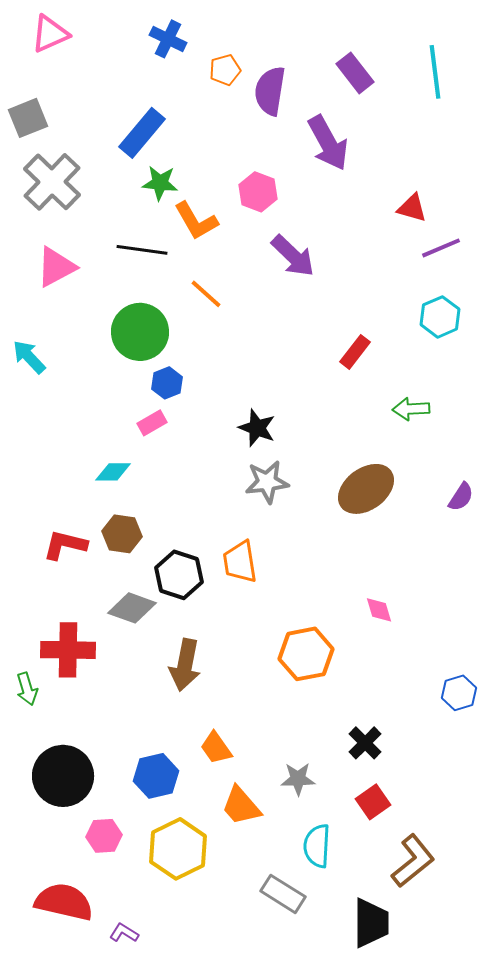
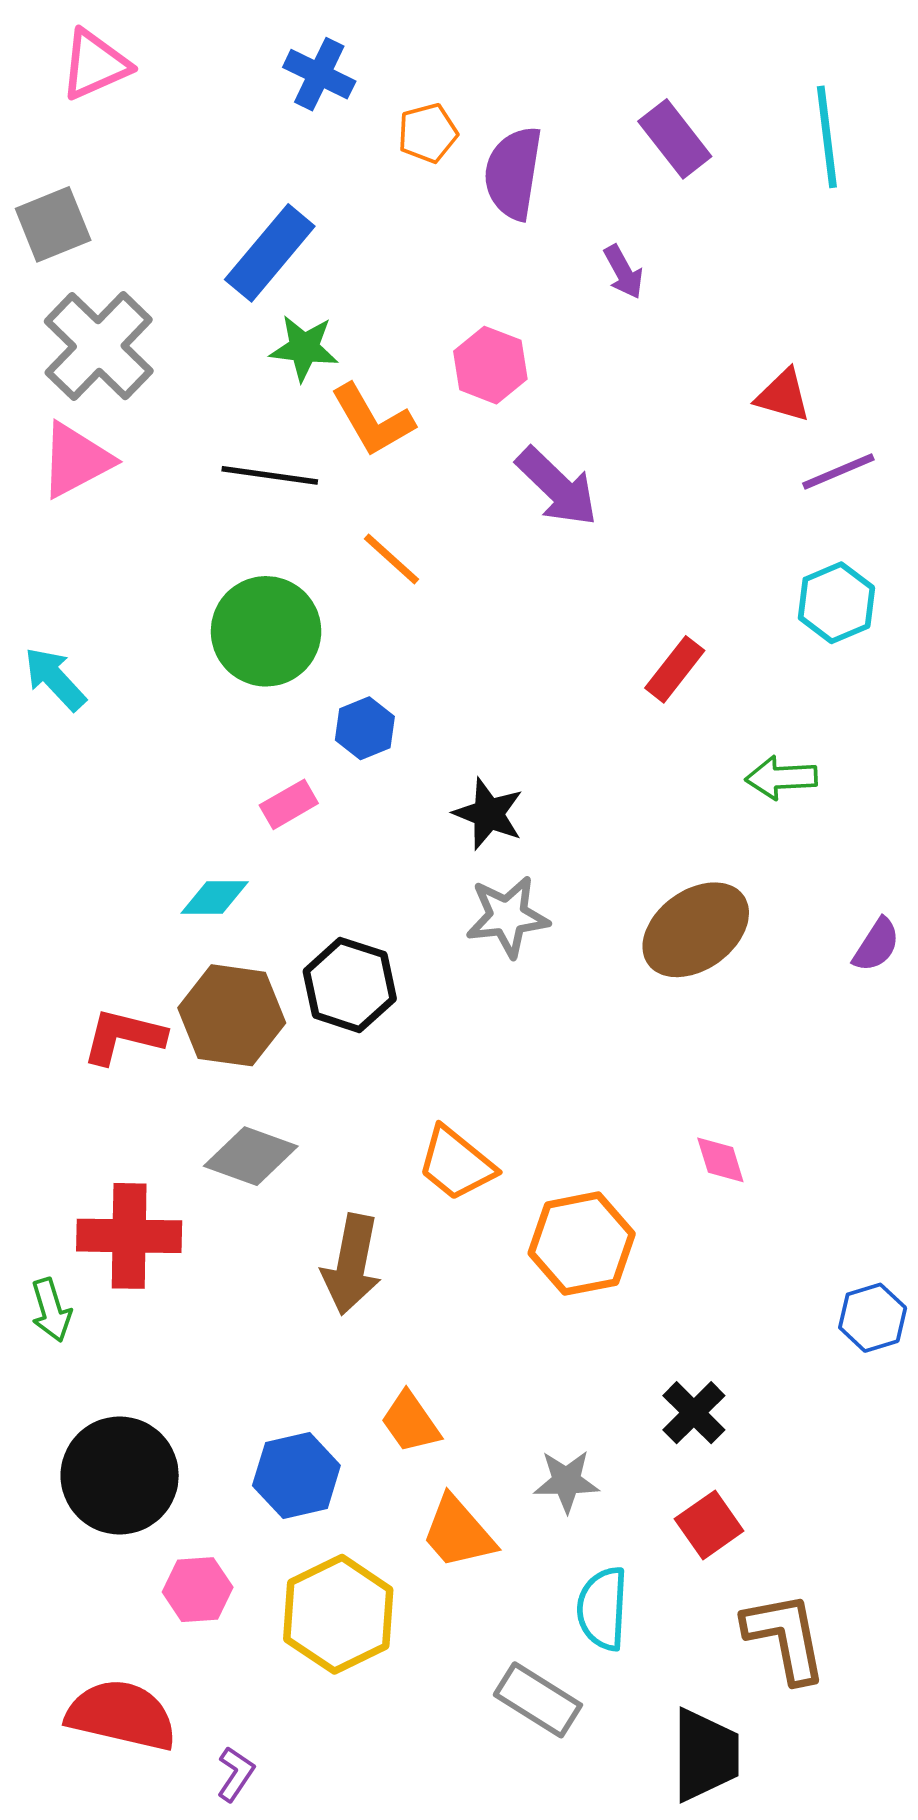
purple arrow: (328, 143) -> (623, 272), size x0.5
pink triangle: (56, 267) -> (76, 460), moved
blue hexagon: (167, 383) -> (365, 728), moved
brown hexagon: (122, 534) -> (232, 1015), size x1.4
orange trapezoid: (240, 562) -> (456, 1164), moved, turned -42
black hexagon: (179, 575) -> (350, 985), moved
brown L-shape: (413, 861) -> (785, 1637), turned -62
purple L-shape: (124, 933) -> (236, 1774), turned 92

